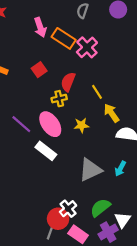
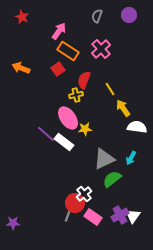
pink arrow: (40, 27) -> (59, 31), turned -126
orange rectangle: (64, 38) -> (68, 51), moved
purple line: (21, 124) -> (46, 134), moved
yellow star: (81, 125) -> (85, 129), moved
green semicircle: (100, 208) -> (112, 179), moved
white triangle: (123, 220) -> (133, 216), moved

